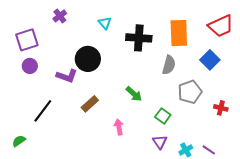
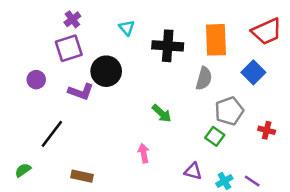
purple square: (27, 40) -> (69, 48), moved
brown rectangle: (90, 104) -> (82, 176), moved, turned 54
green square: (163, 116) -> (215, 136), moved
purple triangle: (160, 142) -> (193, 171), turned -42

